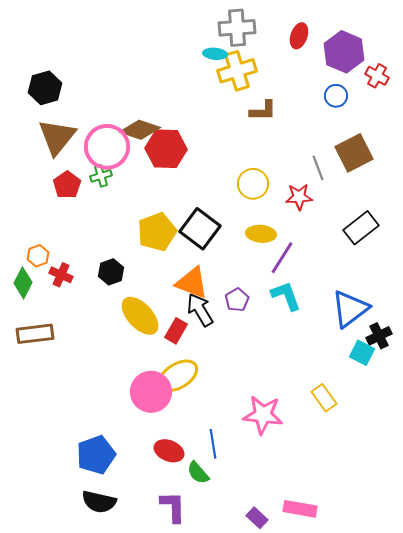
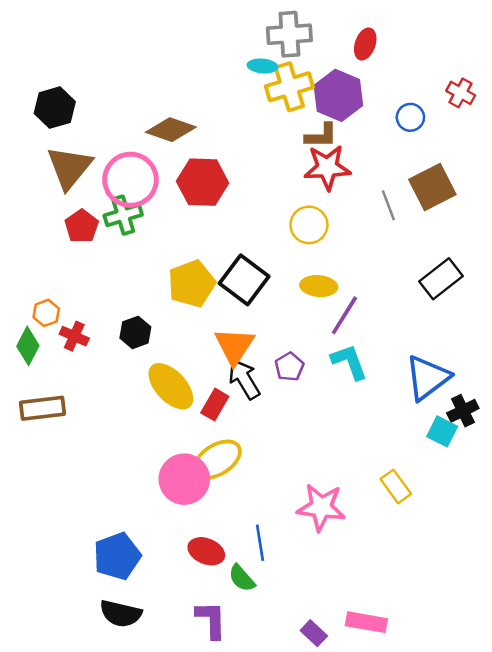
purple hexagon: (344, 52) -> (338, 95), moved
brown diamond: (140, 130) -> (171, 130), moved
green cross: (101, 176) -> (123, 215), size x1.4
red star: (299, 197) -> (327, 167), moved, size x1.4
orange triangle: (192, 283) -> (234, 346), turned 42

